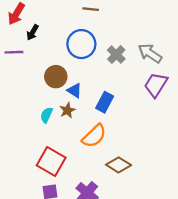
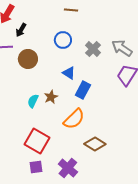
blue circle: (81, 44) -> (63, 40), size x0.7
brown circle: (56, 77) -> (28, 59), moved
blue triangle: (74, 91) -> (69, 73), moved

